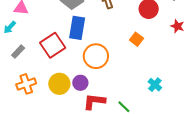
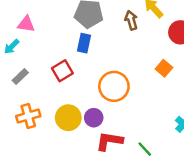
blue rectangle: (77, 28) -> (84, 43), moved, size x0.7
red square: (53, 45) -> (62, 71), size x0.7

